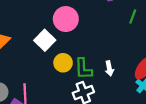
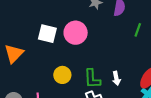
white square: (45, 40) -> (47, 34), moved, turned -30
yellow circle: (63, 63) -> (62, 75), moved

